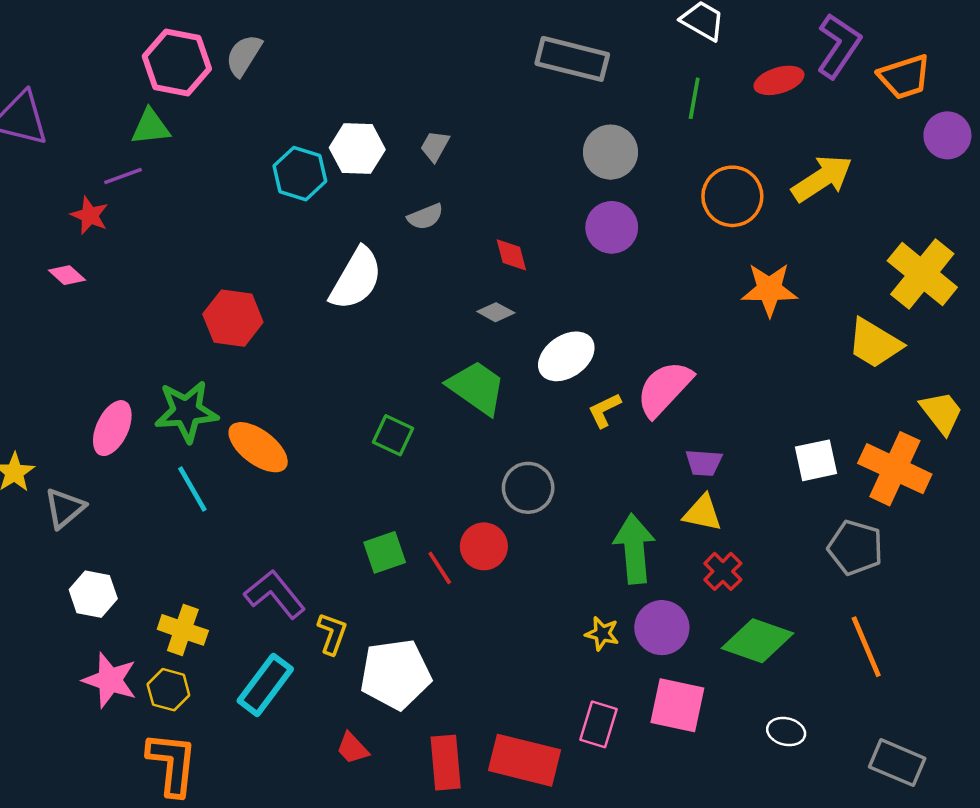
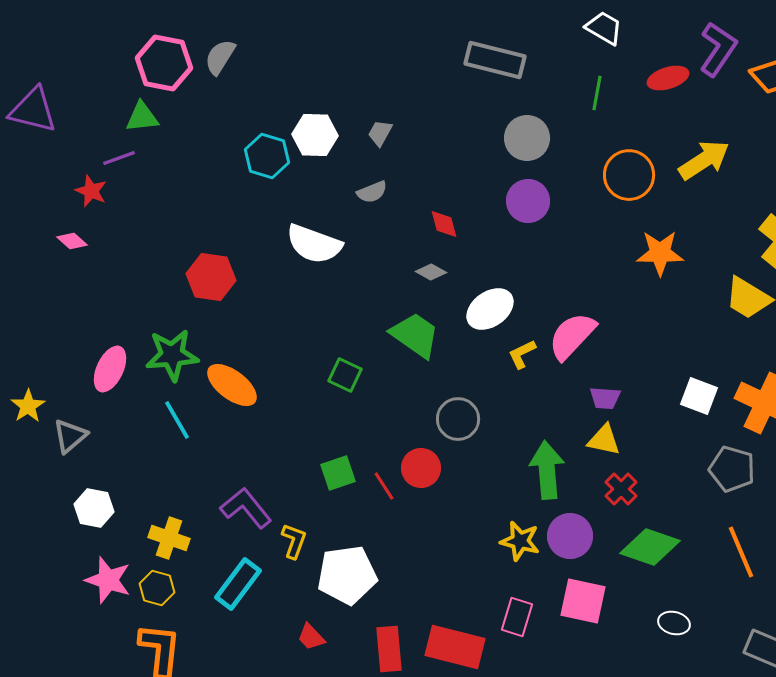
white semicircle: (356, 279) -> (314, 244), turned 80
white square: (816, 460) -> (699, 396), turned 33
yellow star: (602, 634) -> (520, 541), size x1.4

